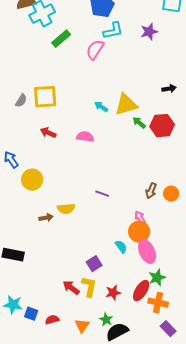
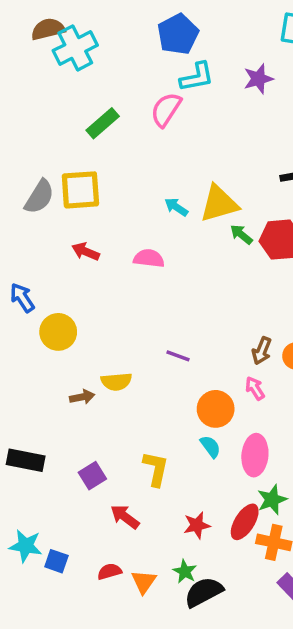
green rectangle: (61, 39) -> (103, 123), moved
gray semicircle: (21, 101) -> (39, 197), size x1.5
pink arrow: (140, 218) -> (255, 388), moved
orange circle: (139, 232) -> (216, 409), moved
pink ellipse: (147, 252) -> (255, 455), turned 30
purple square: (94, 264) -> (92, 476), moved
yellow L-shape: (89, 287) -> (156, 469), moved
red semicircle: (52, 320) -> (110, 571), moved

